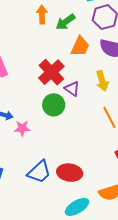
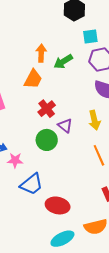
orange trapezoid: (80, 46) -> (33, 79), moved
red cross: (51, 72) -> (47, 109), size x0.7
blue trapezoid: (39, 172) -> (32, 184), moved

